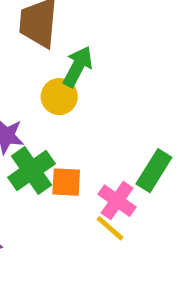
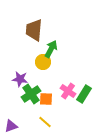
pink cross: (117, 201) -> (68, 91), moved
yellow line: (110, 228) -> (45, 122), moved

